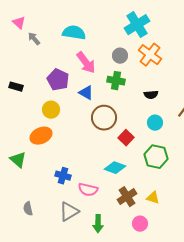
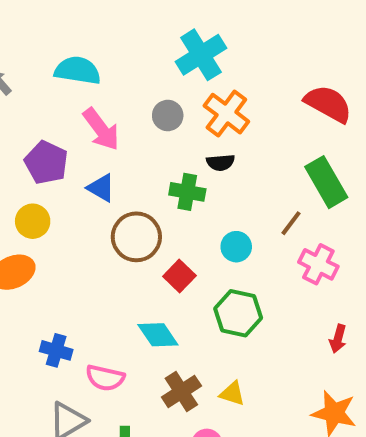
green cross: (116, 81) -> (187, 192), moved
black semicircle: (151, 95) -> (221, 162), moved
cyan diamond: (115, 168) -> (158, 335), turned 35

